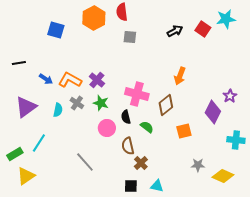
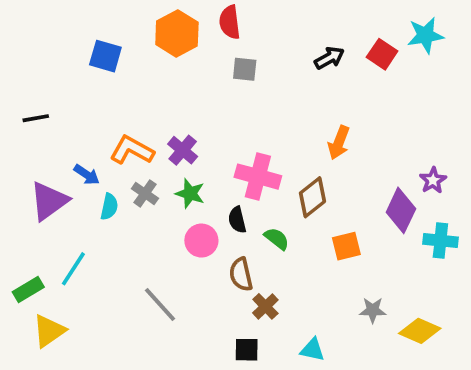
blue arrow: (46, 79) -> (87, 175), moved
cyan cross: (236, 140) -> (440, 241), moved
cyan triangle: (157, 186) -> (312, 350), moved

